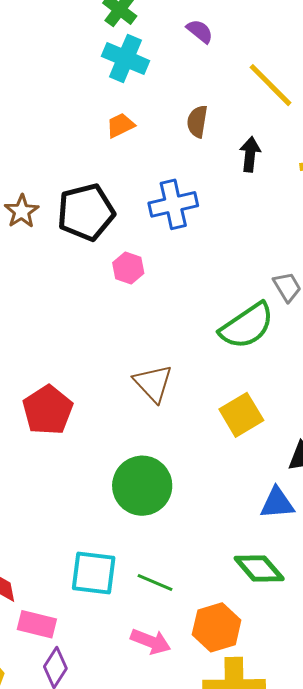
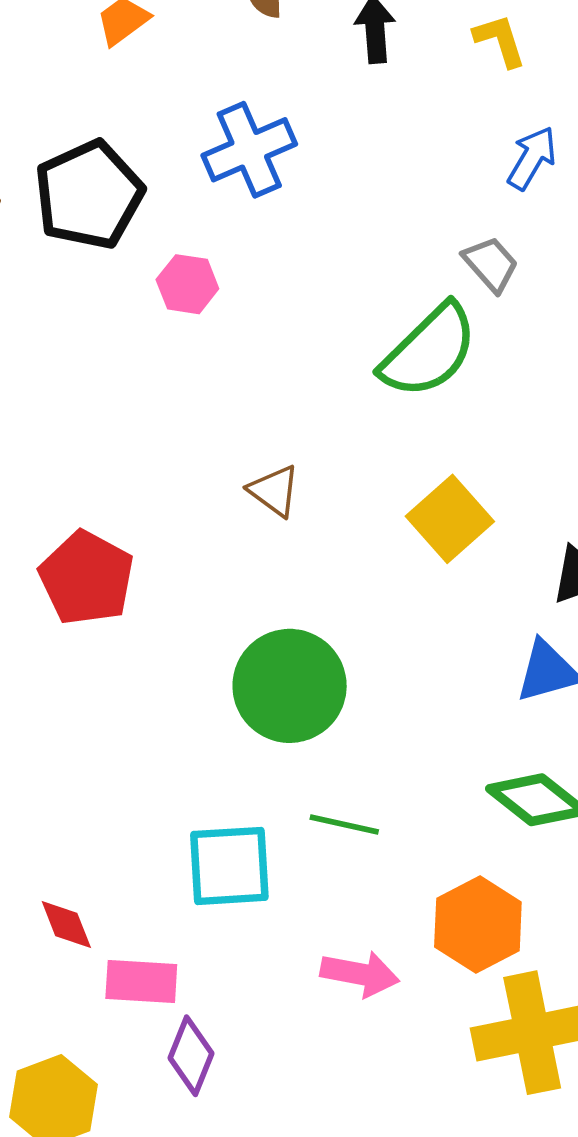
brown triangle: (153, 383) -> (274, 491), size x0.7
green line: (155, 583) -> (344, 825), moved

